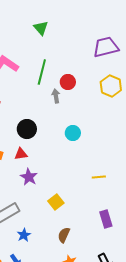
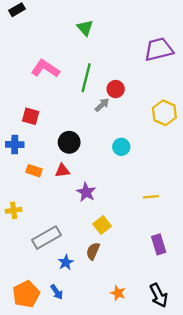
yellow hexagon: (111, 86) -> (164, 113), moved
gray arrow: (56, 96) -> (102, 105), turned 56
purple star: (29, 177) -> (86, 192), moved
brown semicircle: (64, 235) -> (93, 251), moved

